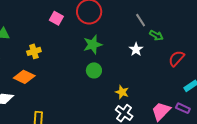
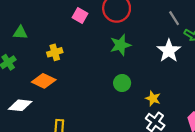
white star: (136, 49) -> (169, 51), size x1.5
green circle: (94, 70) -> (122, 83), moved

